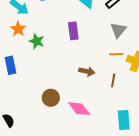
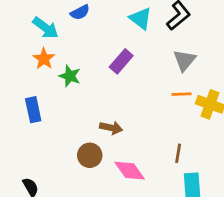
purple rectangle: (73, 31) -> (121, 61), turned 48
brown arrow: (87, 71) -> (111, 128), moved
brown line: (113, 80) -> (178, 153), moved

